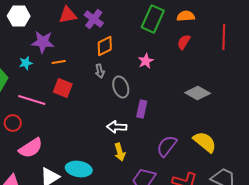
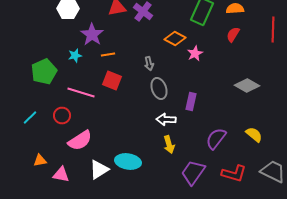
purple star: (43, 42) -> (92, 34), turned 30
orange diamond: (105, 46) -> (175, 38), moved, turned 55
gray ellipse: (121, 87) -> (159, 88), moved
yellow semicircle: (205, 142) -> (254, 134), size x0.7

